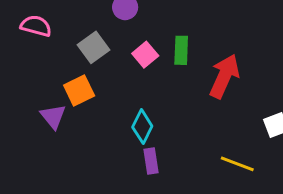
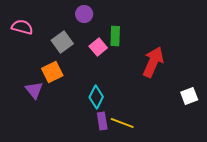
green rectangle: (181, 50) -> (115, 36), moved
yellow line: (237, 164) -> (122, 123), moved

